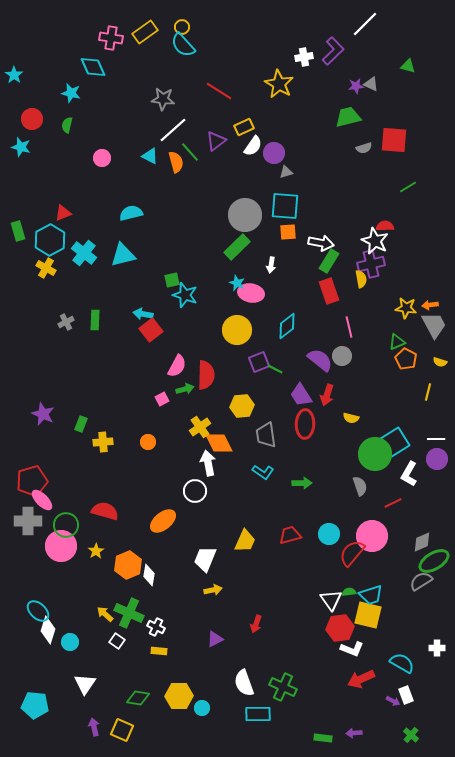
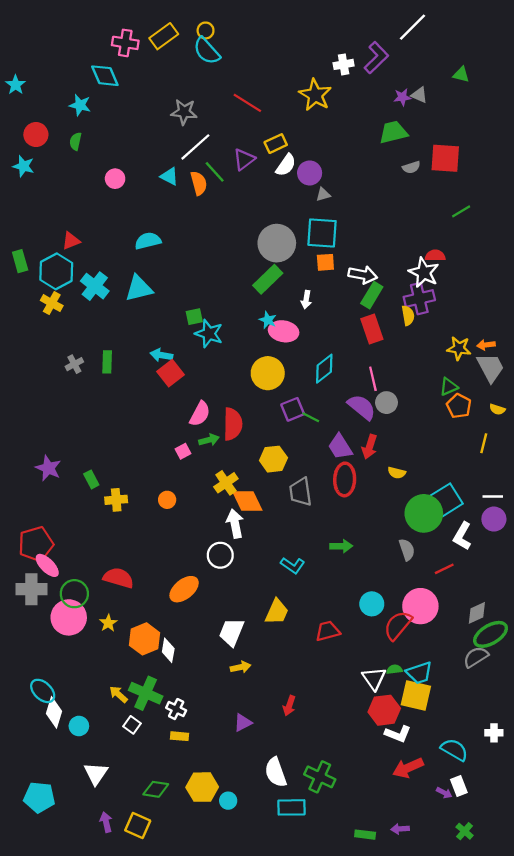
pink line: (349, 327) -> (373, 379), moved
green rectangle: (81, 424) -> (91, 479), turned -49
cyan L-shape: (263, 472) -> (293, 565), moved
red trapezoid: (290, 535) -> (328, 631), moved

